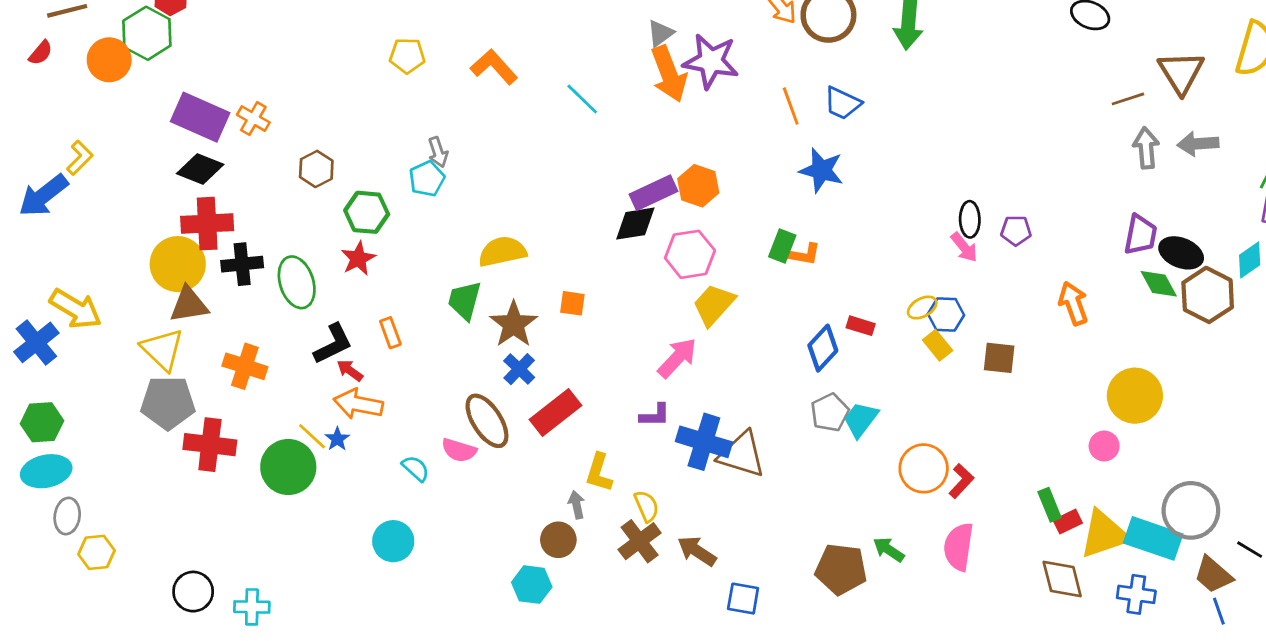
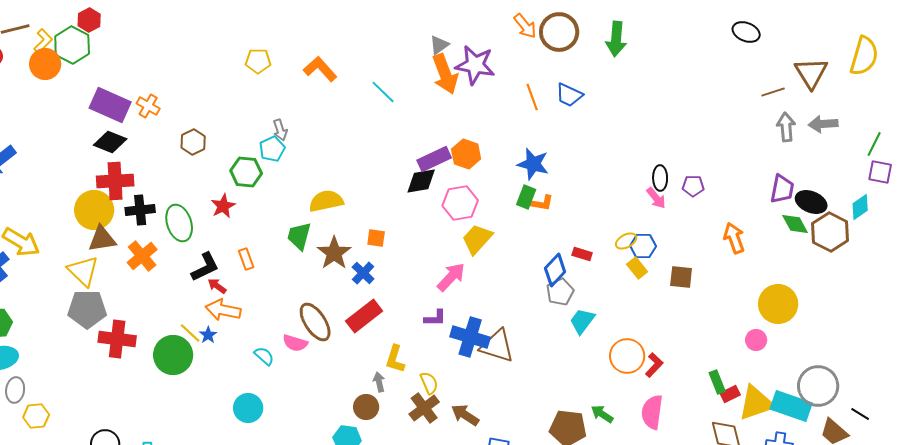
yellow L-shape: (80, 158) -> (43, 41), moved
blue star: (821, 170) -> (533, 164), moved
green hexagon: (367, 212) -> (246, 172), moved
orange cross: (245, 366) -> (142, 256), moved, turned 32
blue cross: (519, 369) -> (363, 273), moved
gray pentagon: (830, 412) -> (560, 292), moved

